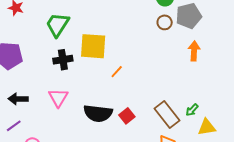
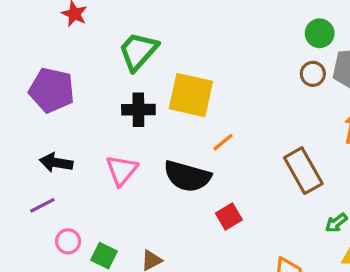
black semicircle: (98, 113) -> (187, 176), moved
brown rectangle: (167, 115) -> (303, 171), moved

